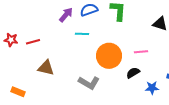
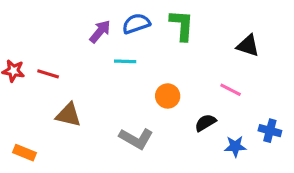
red line: (33, 42) -> (48, 74), turned 32
pink line: (141, 52) -> (231, 90), moved, turned 32
orange circle: (109, 56) -> (168, 96), size x0.6

